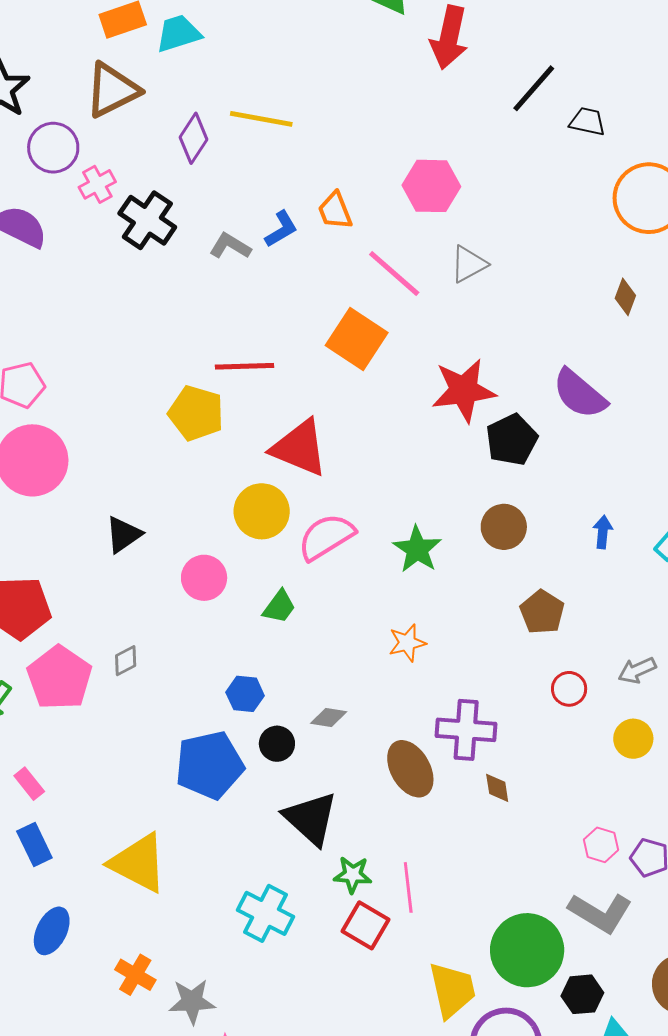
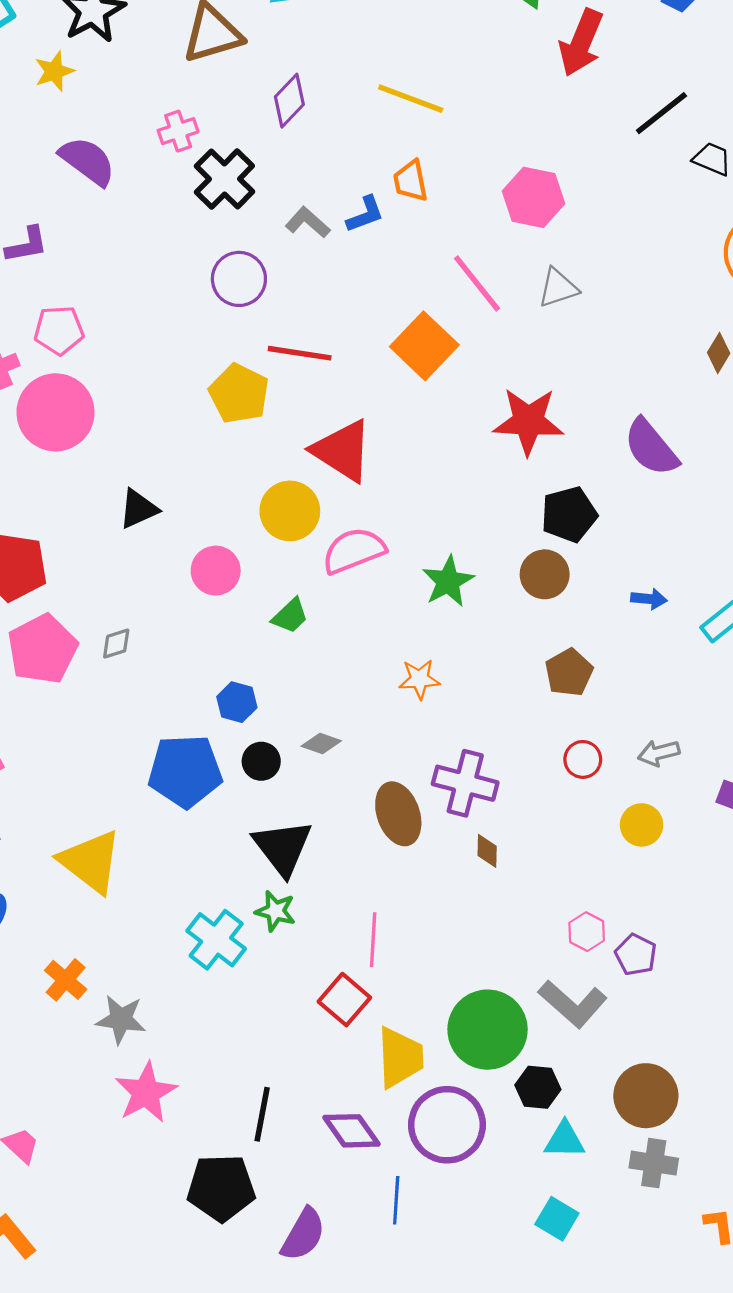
yellow line: (261, 119) -> (411, 99), moved
purple circle: (53, 148) -> (239, 279), moved
orange trapezoid: (335, 211) -> (411, 181), moved
black pentagon: (512, 440) -> (569, 514), moved
blue arrow: (603, 532) -> (649, 599), turned 80
green star: (353, 875) -> (275, 911), moved
red square: (365, 925) -> (344, 1000), moved

